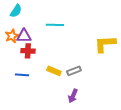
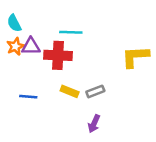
cyan semicircle: (16, 11) -> (14, 23), moved, turned 120
red cross: (28, 51) -> (58, 55), moved, size x1.5

